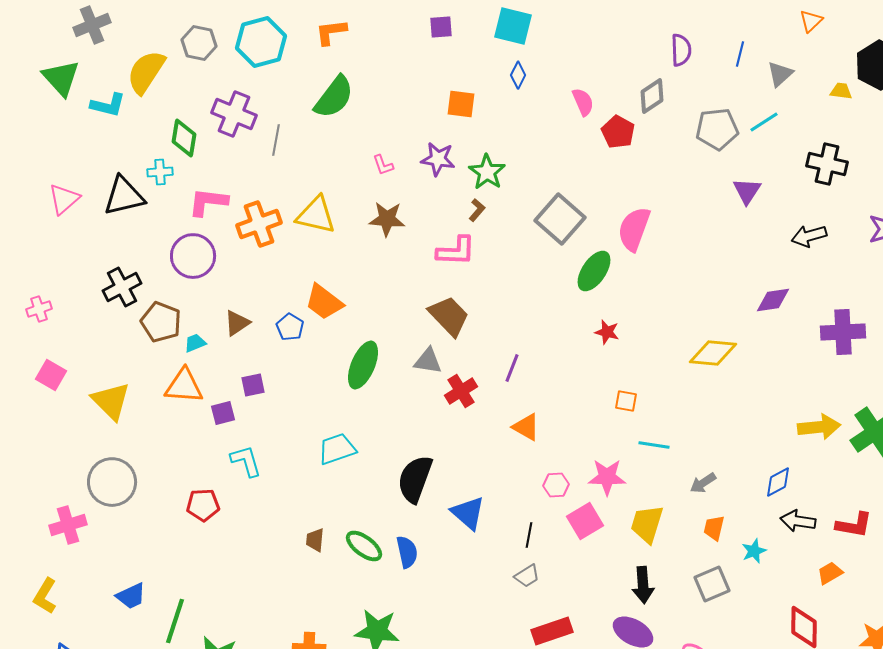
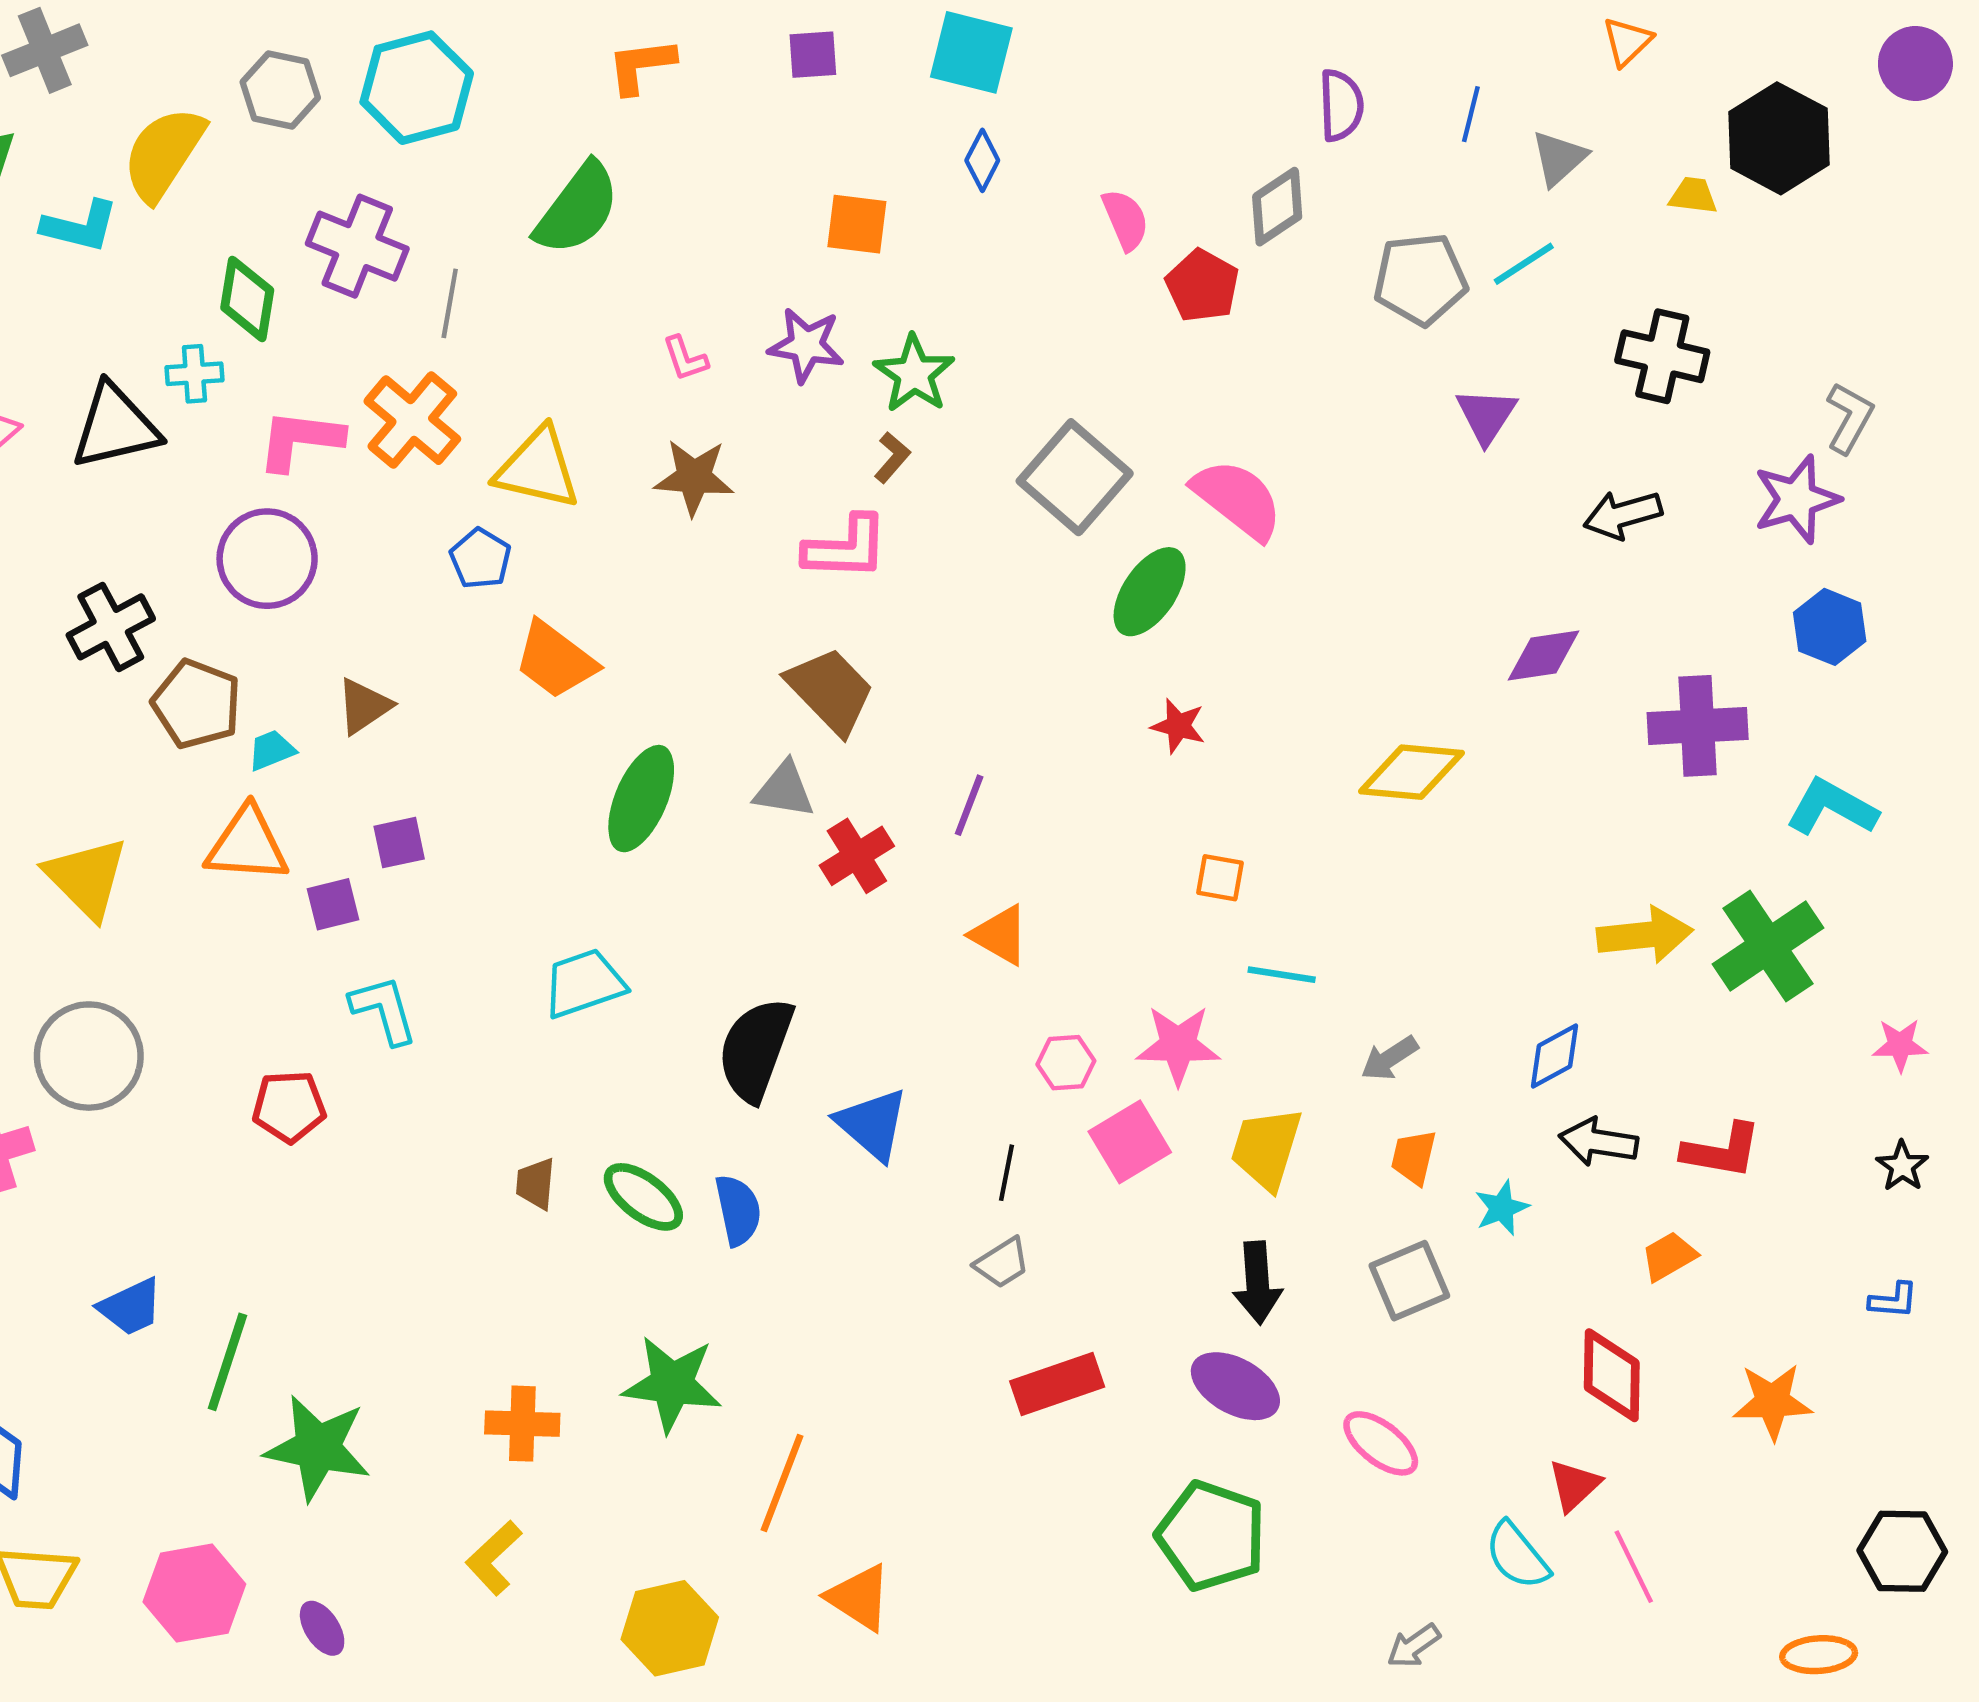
orange L-shape: (331, 32) -> (641, 66), moved
orange cross: (259, 224) -> (412, 420), moved, turned -30
pink semicircle: (634, 229) -> (1238, 499), turned 108
blue pentagon: (290, 327) -> (481, 559), moved

